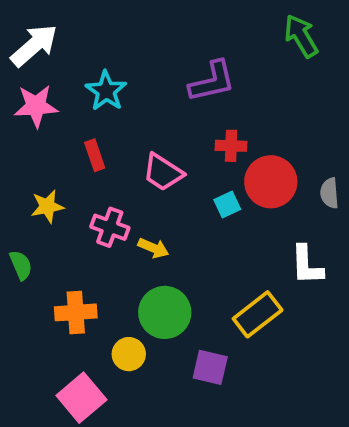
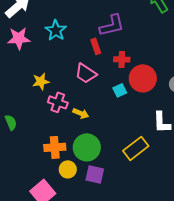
red rectangle: (95, 155) -> (96, 46), moved
yellow star: (47, 206) -> (41, 81), moved
orange cross: (76, 312) -> (55, 147), moved
purple square: (210, 367) -> (95, 174), moved

